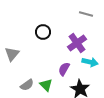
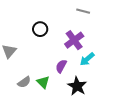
cyan arrow: (90, 62) -> (87, 59), turned 126

